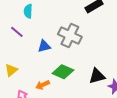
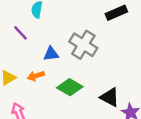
black triangle: (97, 76) -> (110, 97), turned 36
orange arrow: (43, 85) -> (36, 76), moved

